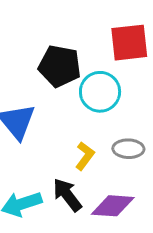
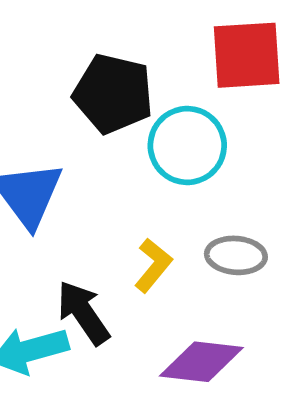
black arrow: (67, 195) -> (83, 313), moved

